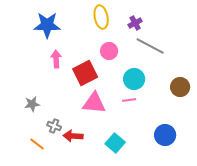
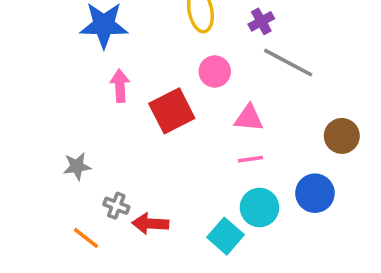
cyan circle: (134, 79) -> (259, 207), moved
pink triangle: (94, 103) -> (249, 118), moved, size x0.7
blue circle: (165, 135) -> (315, 193), moved

